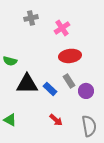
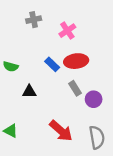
black triangle: (27, 84) -> (29, 92), size x0.6
blue rectangle: (50, 89) -> (52, 64), moved
red arrow: (56, 120) -> (61, 131), size x1.6

